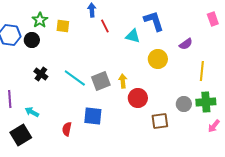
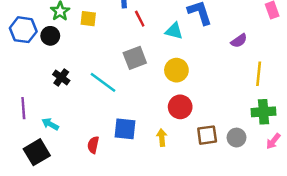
yellow circle: (158, 59) -> (176, 70), moved
gray square: (101, 81) -> (135, 58), moved
yellow arrow: (123, 81) -> (162, 138), moved
gray circle: (184, 104) -> (237, 138), moved

